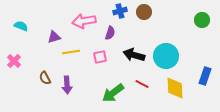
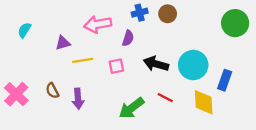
green circle: (202, 20) -> (235, 23), size x1.5
cyan semicircle: (21, 26) -> (24, 30), turned -80
pink cross: (14, 61) -> (16, 94), moved, size x1.5
blue rectangle: (205, 76) -> (225, 80), moved

